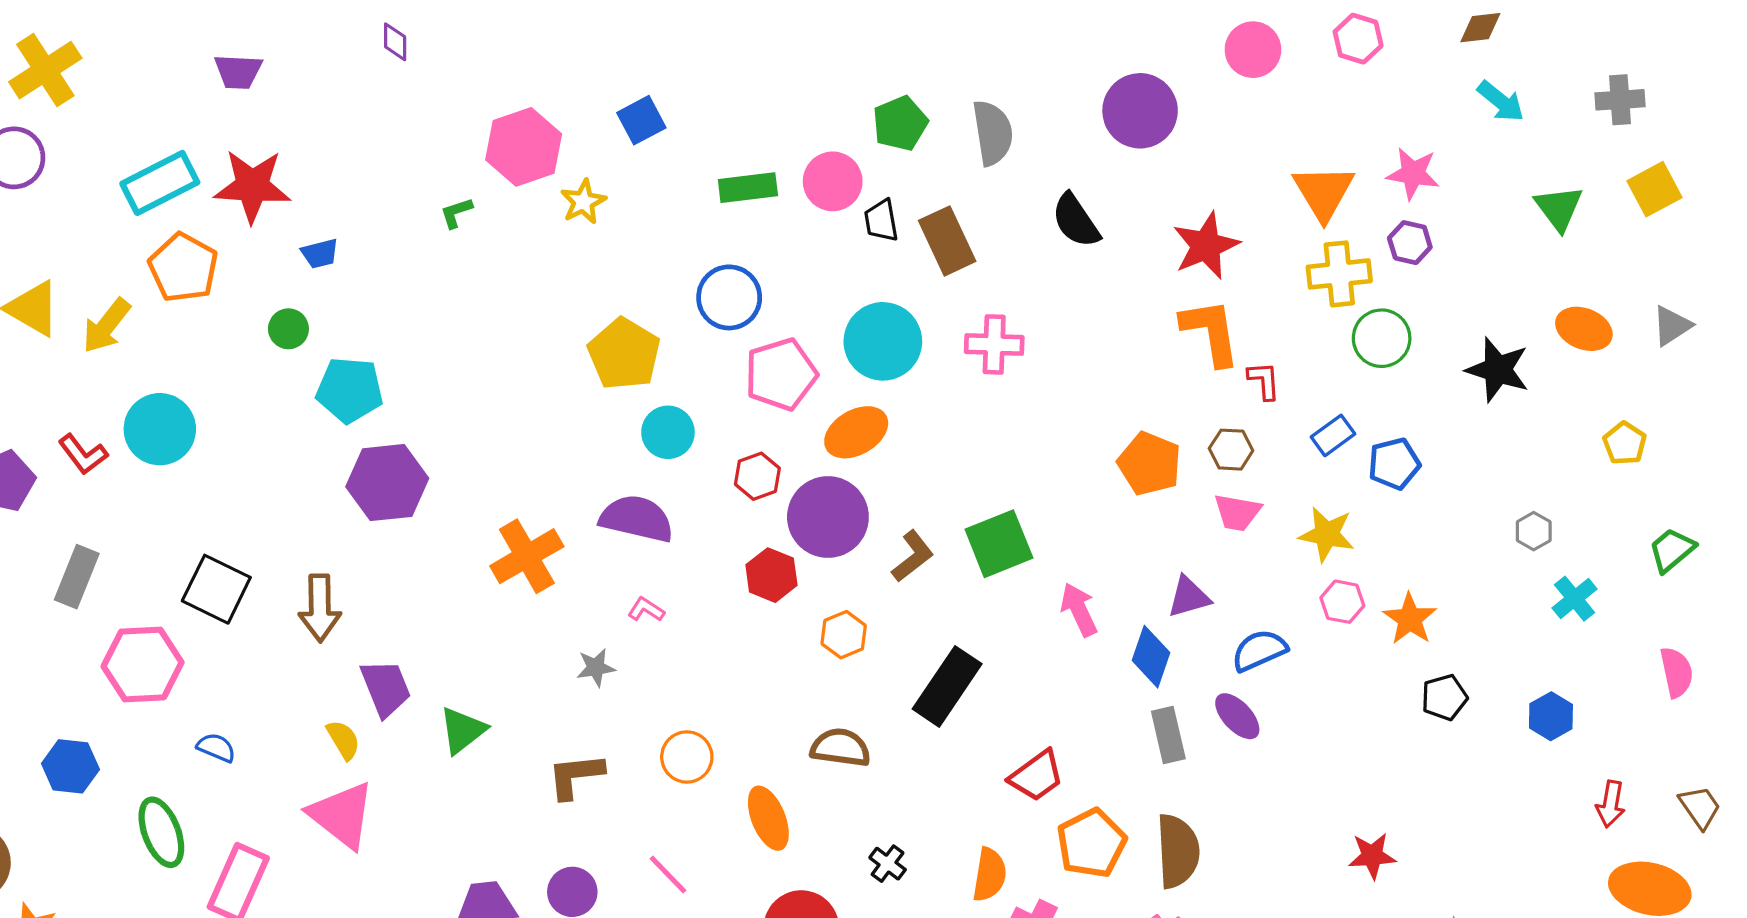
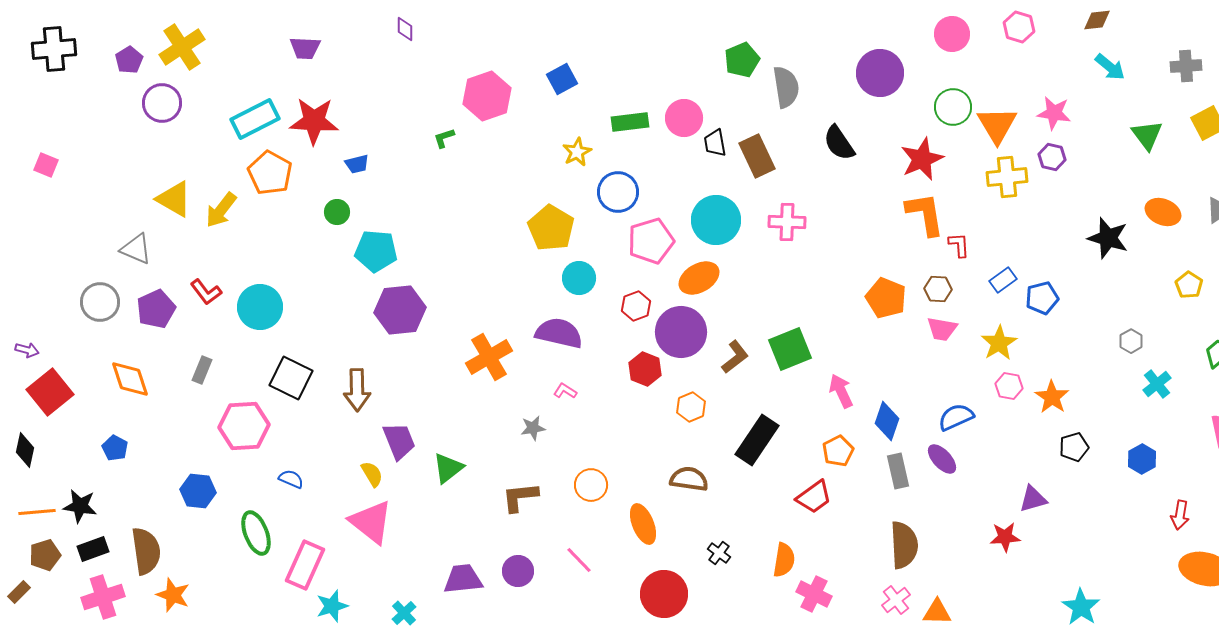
green pentagon: (900, 123) -> (742, 60), moved
yellow star: (583, 202) -> (577, 152), moved
green circle: (1382, 338) -> (953, 107), moved
cyan circle: (160, 429) -> (260, 307), moved
yellow star: (1327, 534) -> (999, 343), turned 30
gray rectangle: (77, 577) -> (202, 370), size x0.7
purple triangle: (1189, 597) -> (1033, 499), moved
orange pentagon: (1091, 843) -> (838, 451), moved, size x0.7
red star: (1372, 856) -> (1005, 537), moved

